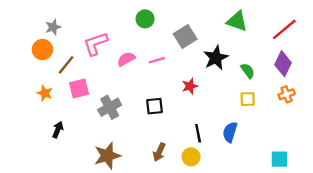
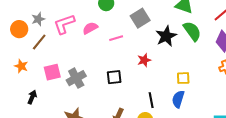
gray star: (53, 27) -> (38, 19), moved
pink semicircle: (126, 59) -> (90, 28), moved
green semicircle: (248, 71) -> (192, 31), moved, size x1.5
pink square: (79, 88) -> (52, 72), moved
yellow square: (248, 99) -> (183, 78), moved

